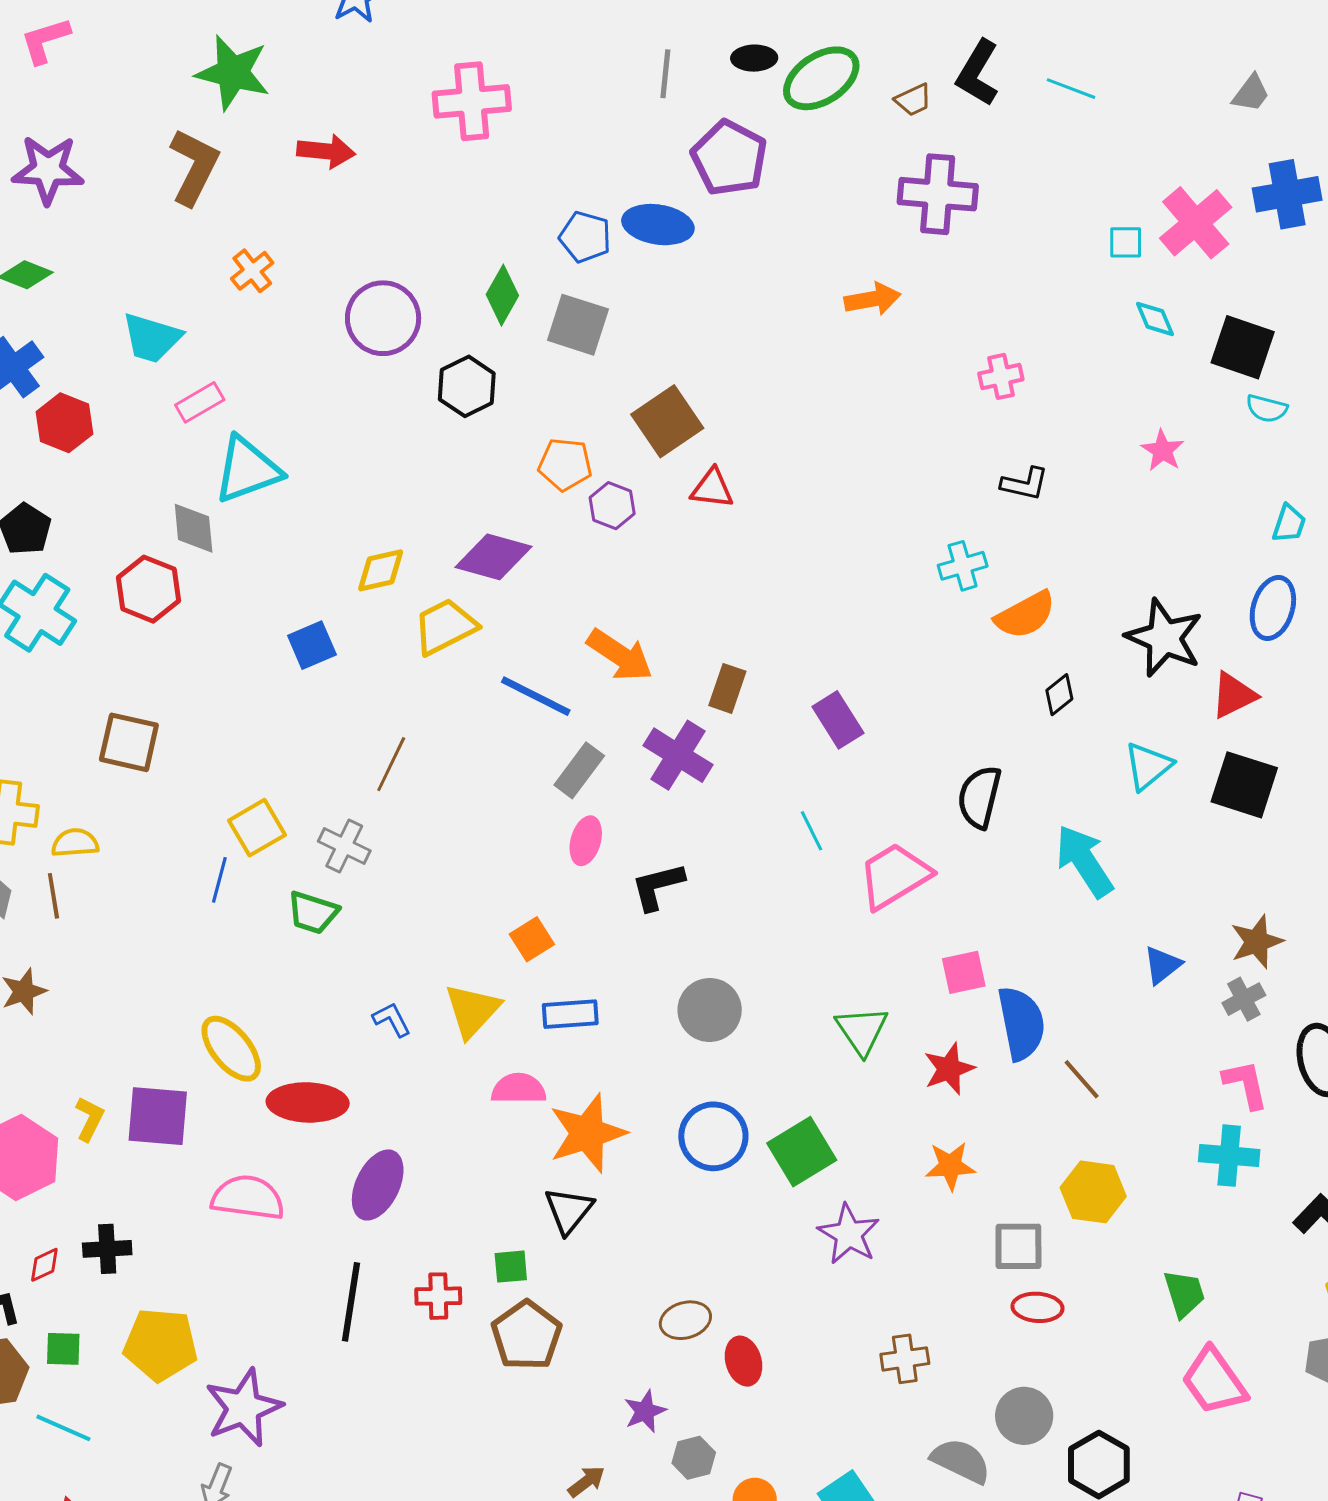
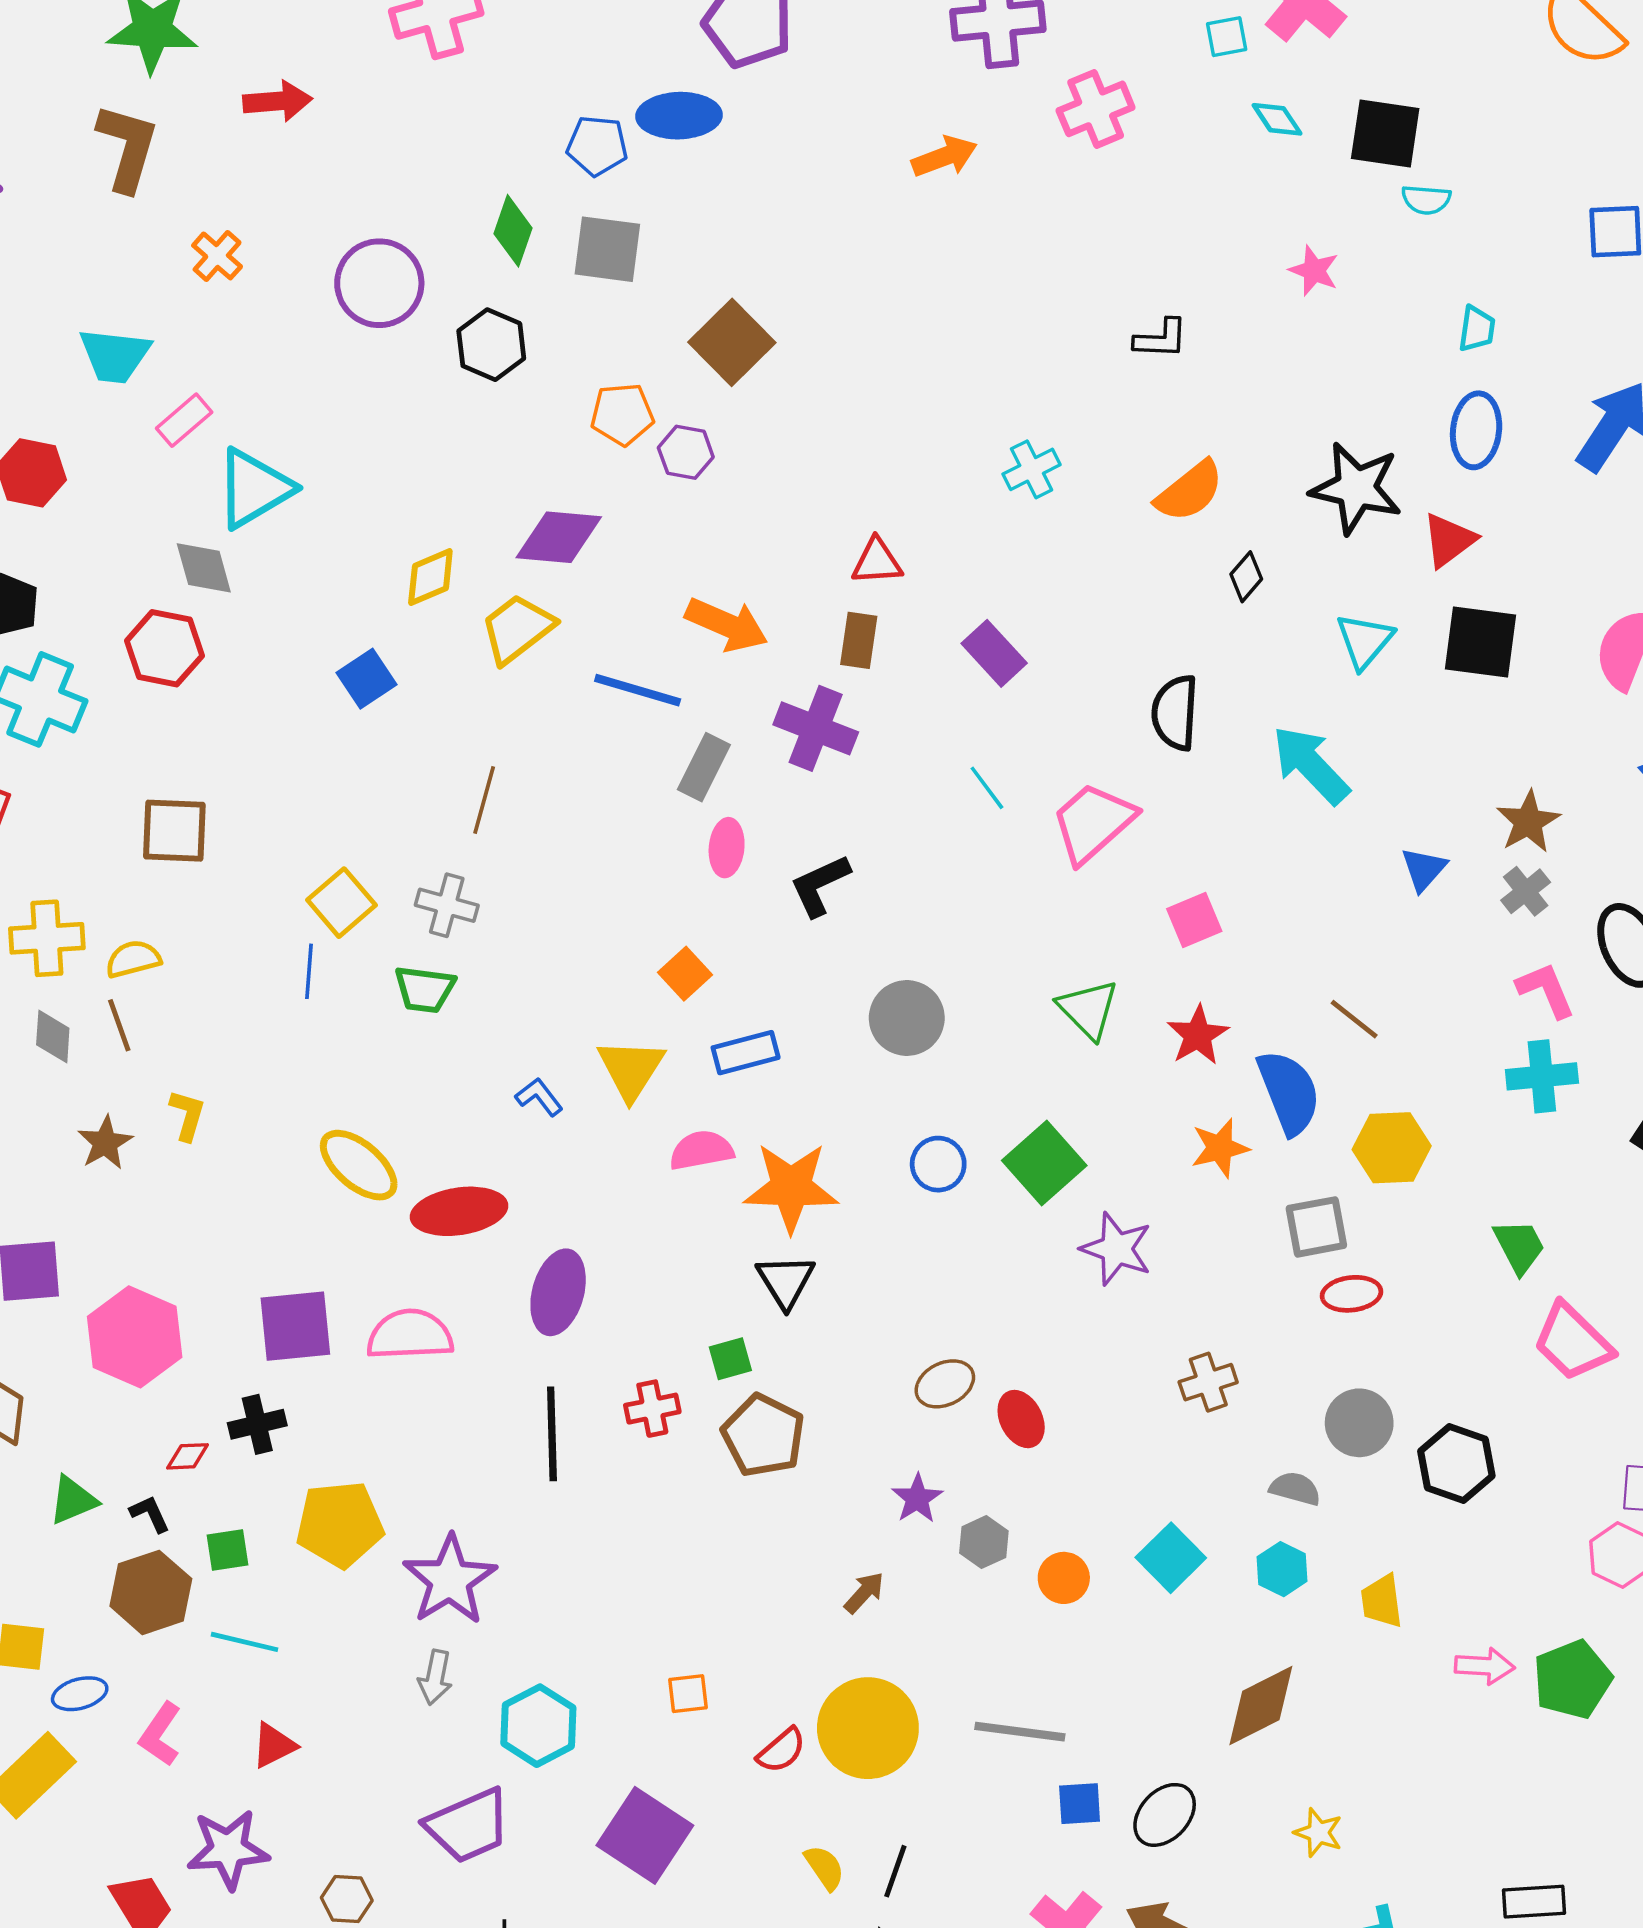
pink cross: (1001, 376) -> (1096, 109), moved, size x1.4
red triangle: (712, 488) -> (877, 562), moved
cyan cross: (963, 566) -> (1032, 469), moved
blue semicircle: (1021, 1023) -> (1289, 1092), moved
purple square: (158, 1116) -> (295, 1326), moved
yellow L-shape: (90, 1119) -> (187, 1115), moved
orange star: (587, 1133) -> (791, 1187), turned 30
blue circle: (713, 1136) -> (938, 1164), size x0.7
red diamond: (44, 1265) -> (188, 1456), turned 33
gray semicircle: (961, 1461) -> (1295, 1489), size x0.7

